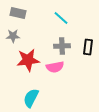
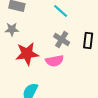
gray cross: (62, 46) -> (62, 39), turned 35

